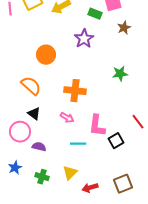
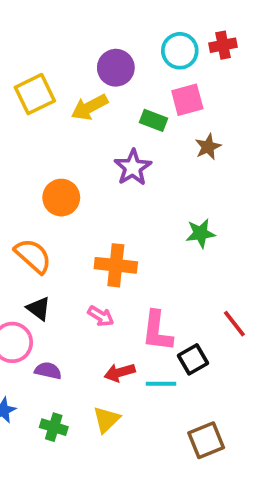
cyan line: (78, 144) -> (161, 384), moved
red arrow: (90, 188) -> (120, 373), moved

